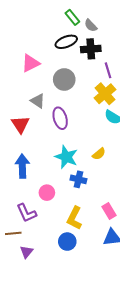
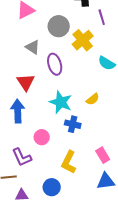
yellow cross: (105, 94) -> (83, 40), moved
red triangle: (20, 124) -> (26, 82), moved
blue circle: (67, 242) -> (52, 187), moved
purple triangle: (26, 252) -> (22, 195), turned 48

